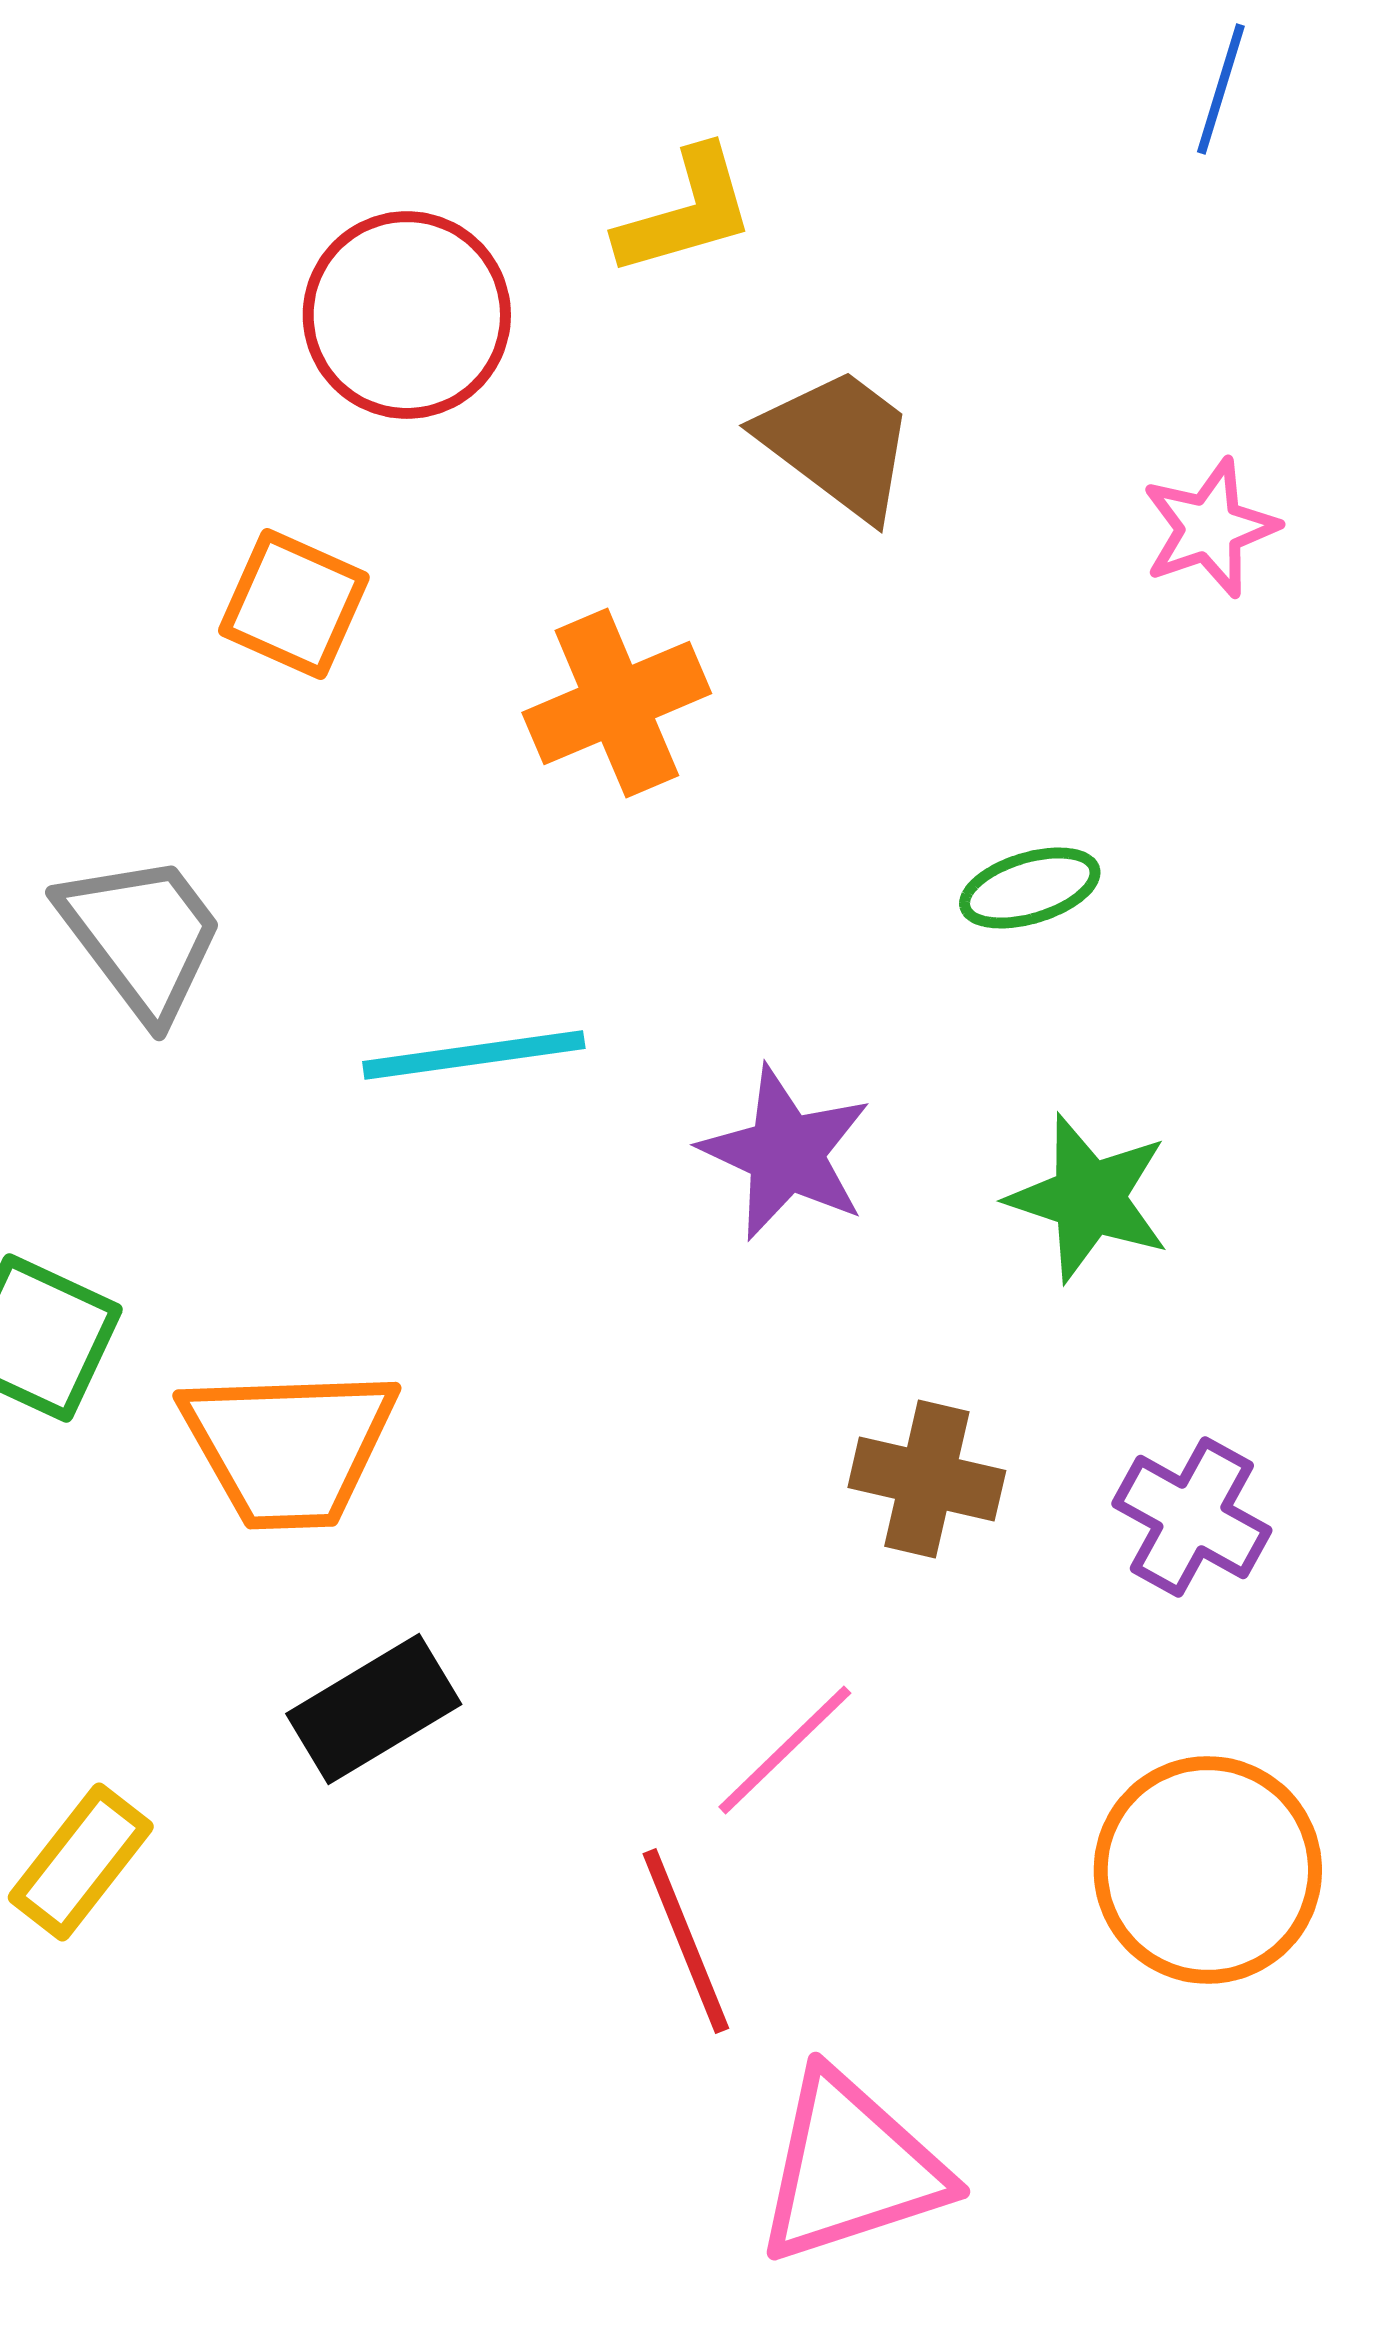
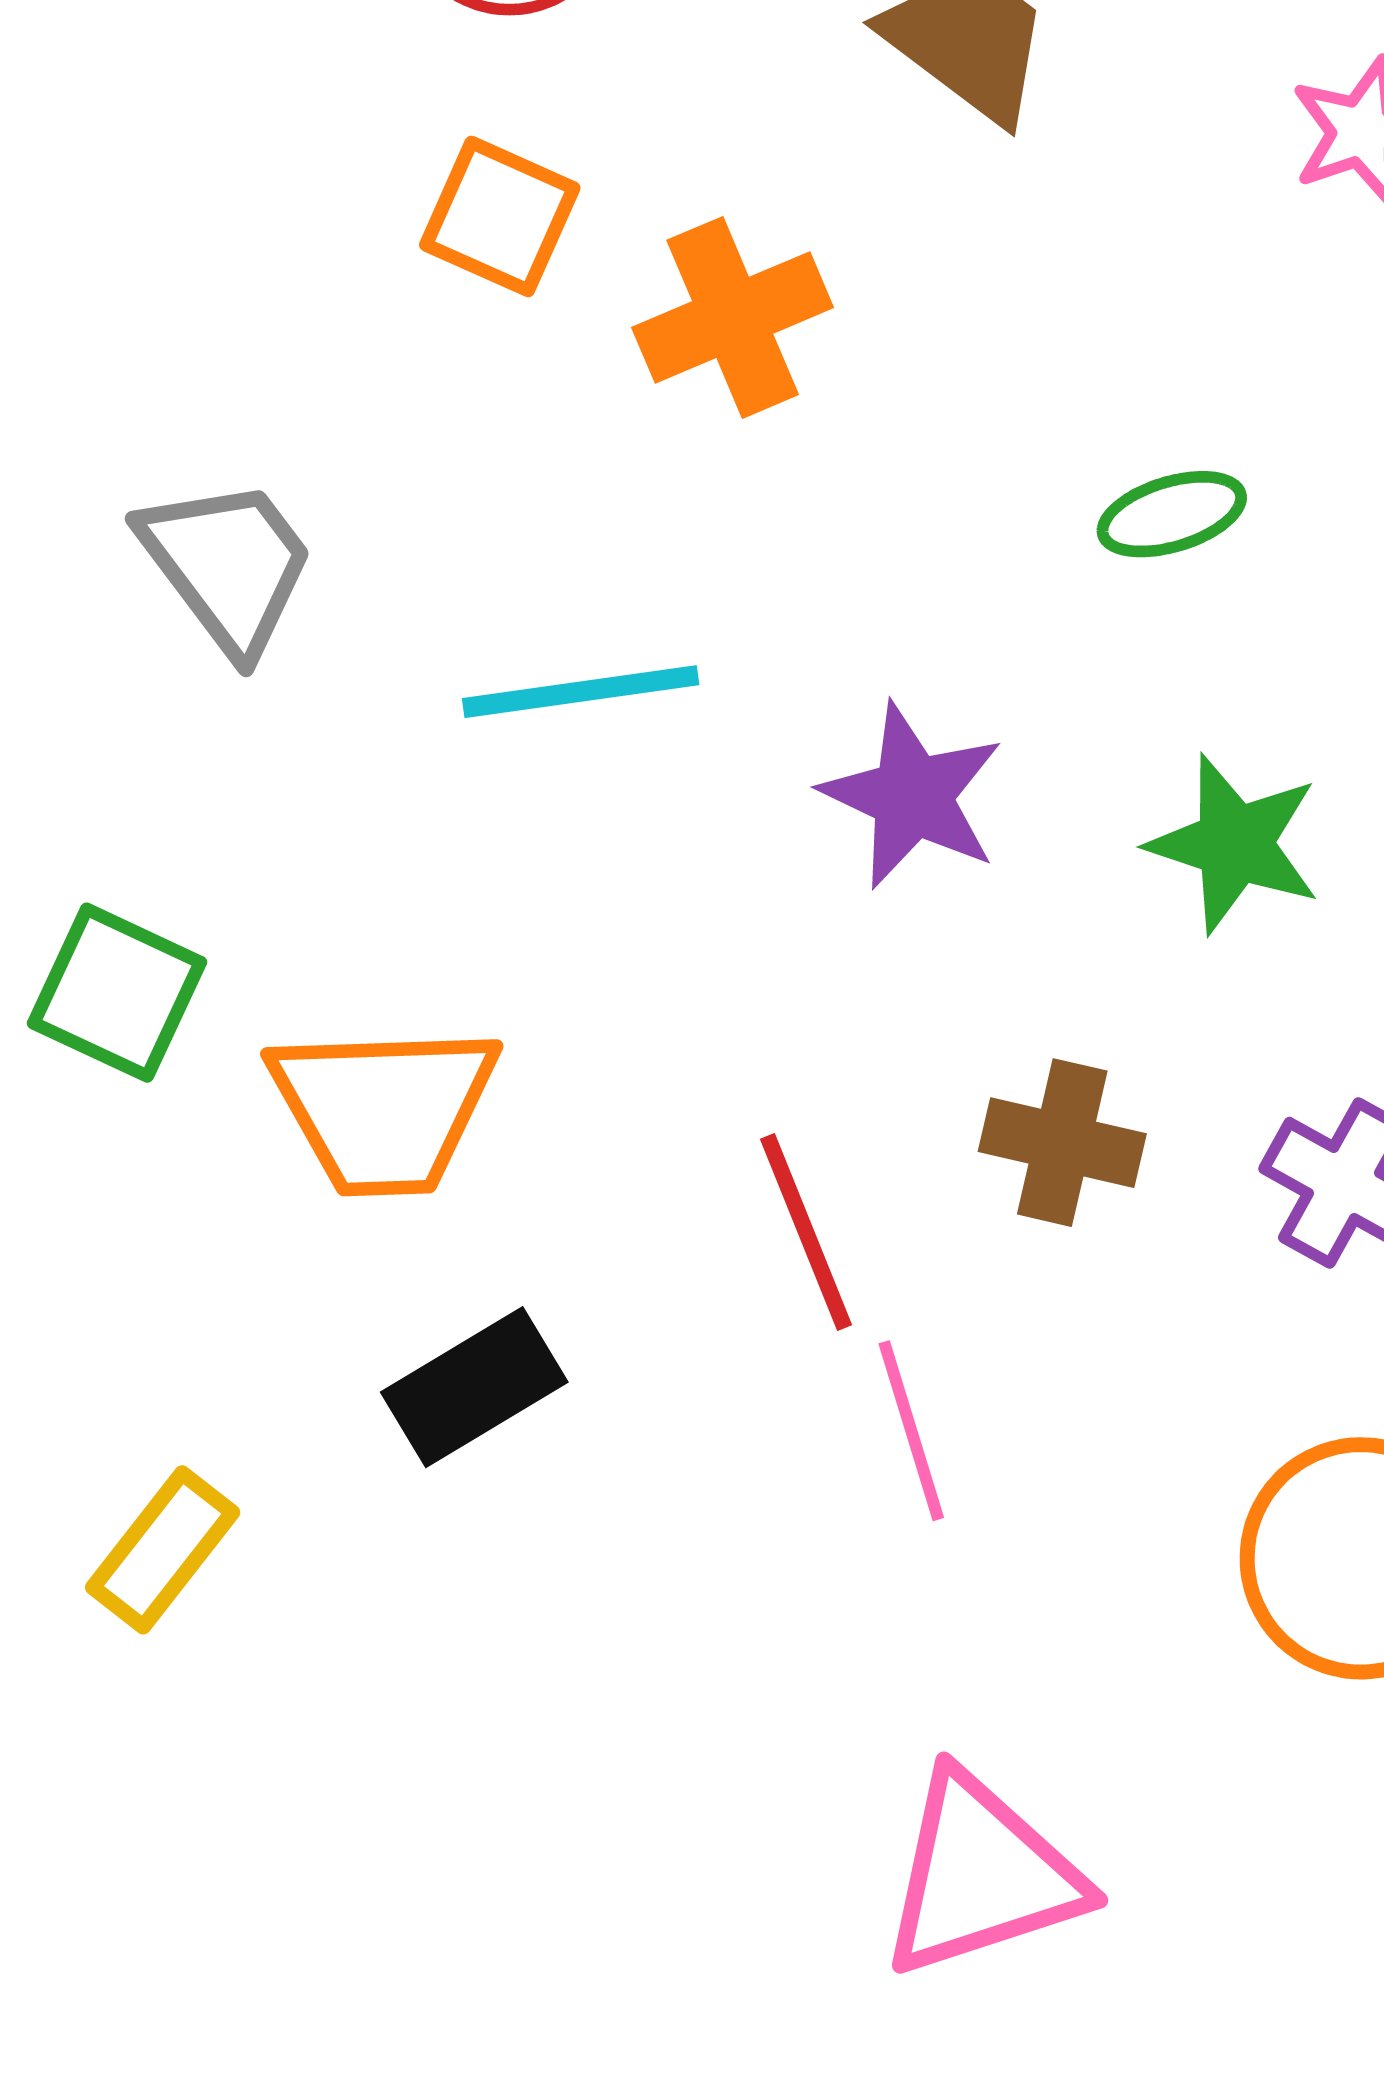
orange square: (294, 604) -> (500, 216), moved
pink line: (785, 1750) -> (911, 1431), turned -63
red line: (686, 1941) -> (806, 1232), moved

